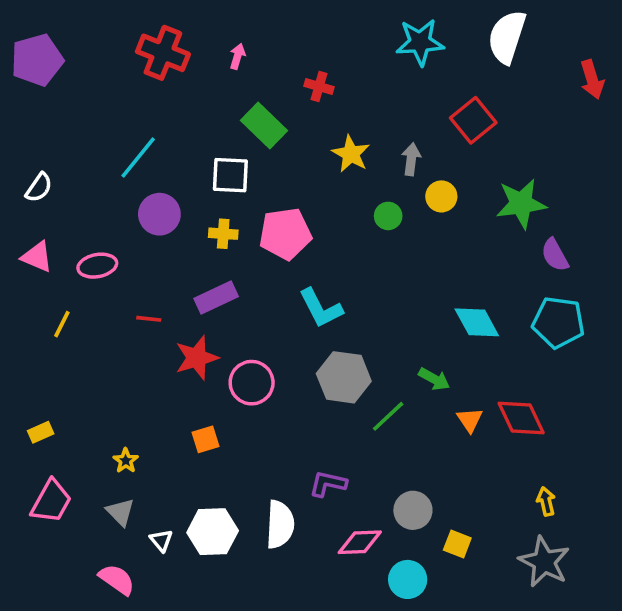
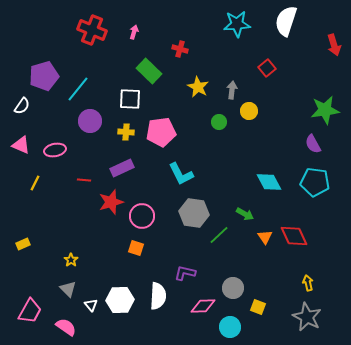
purple pentagon: (37, 60) -> (44, 76), moved
red square: (473, 120) -> (267, 68), size x0.7
green star: (521, 204) -> (325, 110), moved
orange square: (205, 439) -> (136, 248), moved, turned 35
pink trapezoid: (51, 501) -> (30, 311), moved

